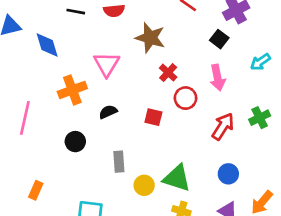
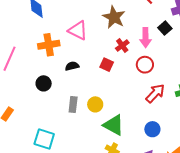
pink triangle: (107, 64) -> (78, 31), turned -45
pink arrow: (217, 78) -> (146, 38), moved
red circle: (186, 98) -> (145, 65), moved
red square: (153, 117) -> (107, 65), moved
yellow circle: (144, 185) -> (95, 104), moved

